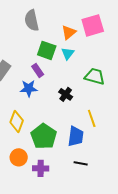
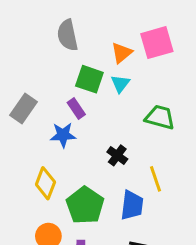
black cross: (66, 94) -> (117, 155), moved

